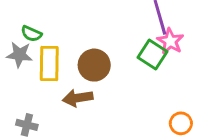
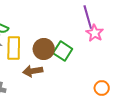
green square: (152, 55) -> (63, 51), moved

